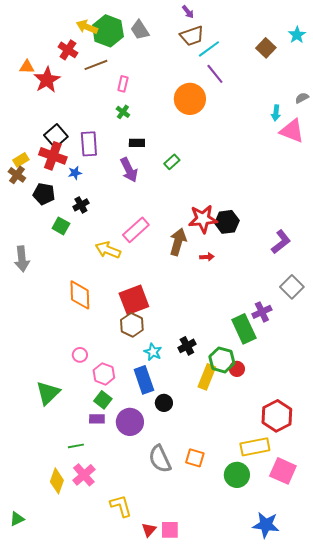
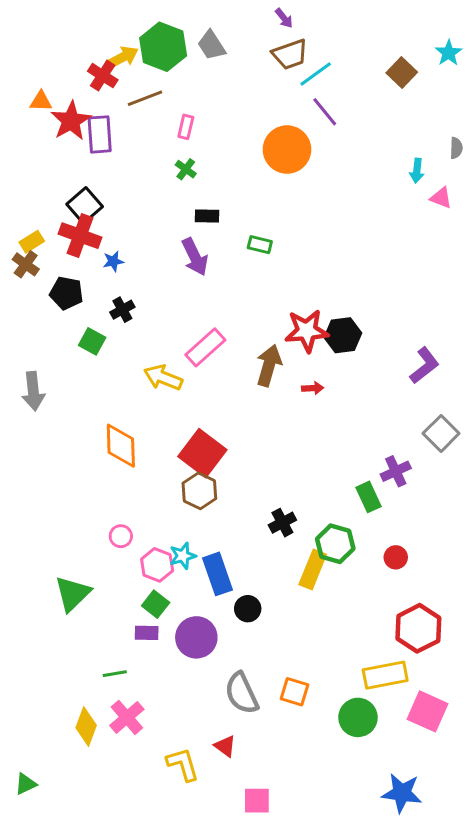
yellow arrow: (87, 27) -> (122, 57), moved, turned 130
gray semicircle: (302, 98) -> (456, 148), turned 120
pink triangle: (292, 131) -> (441, 198), size x0.6
purple rectangle: (89, 144) -> (100, 134), moved
green rectangle: (172, 162) -> (260, 245), turned 56
red square: (134, 300) -> (202, 453), turned -32
green rectangle: (244, 329) -> (369, 497), size x0.7
cyan star: (153, 352) -> (183, 556), moved, turned 30
red circle: (237, 369) -> (396, 557), moved
red triangle: (149, 530) -> (225, 746), moved, turned -35

